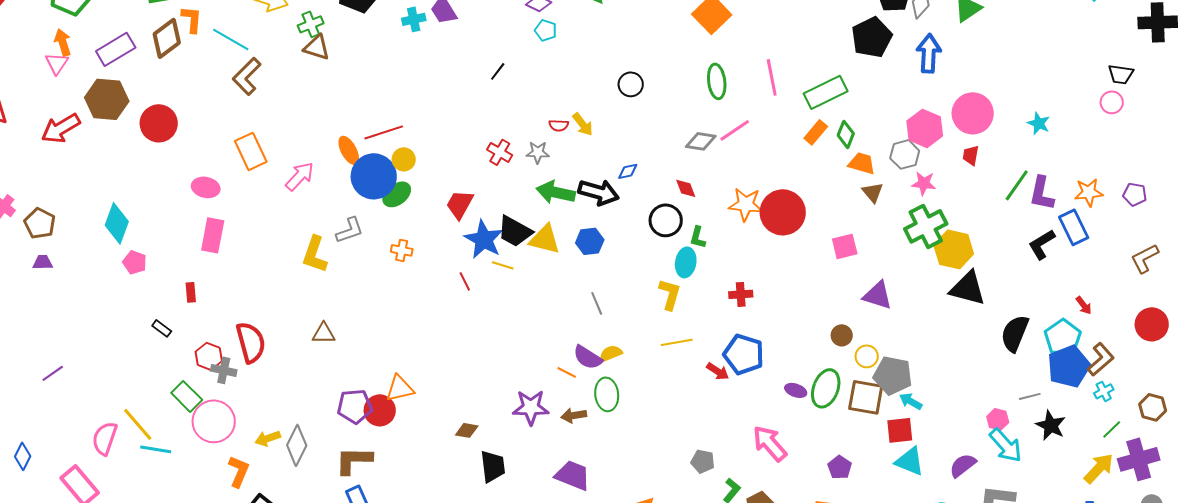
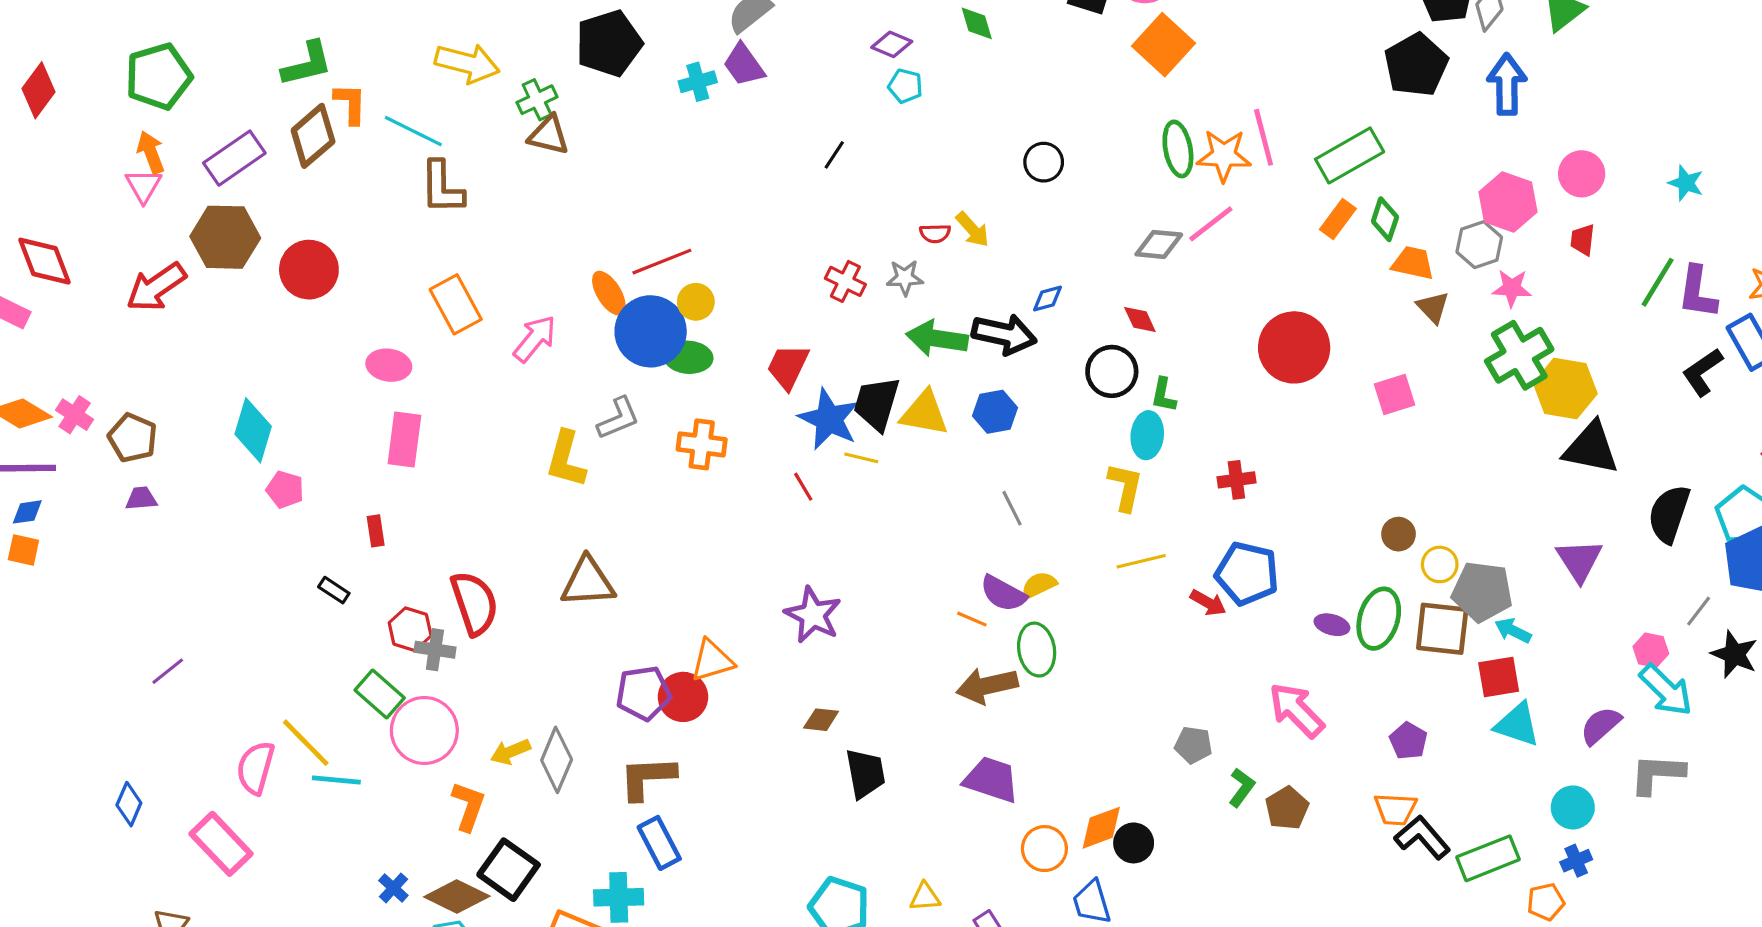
brown L-shape: (247, 76) -> (442, 187), turned -42
pink circle: (973, 113) -> (1582, 174), size x0.7
green ellipse: (397, 194) -> (688, 357), turned 44
orange star: (746, 204) -> (1224, 155), moved
black trapezoid: (515, 231) -> (877, 404), turned 81
orange cross: (402, 250) -> (702, 444), size x1.4
purple triangle: (878, 295) -> (1579, 560), moved, turned 44
brown triangle: (324, 333) -> (588, 582), size x1.5
gray line: (1030, 396) -> (1699, 611), turned -35
purple star: (531, 407) -> (813, 615), moved, turned 30
brown arrow: (574, 415) -> (987, 686), size x1.5

